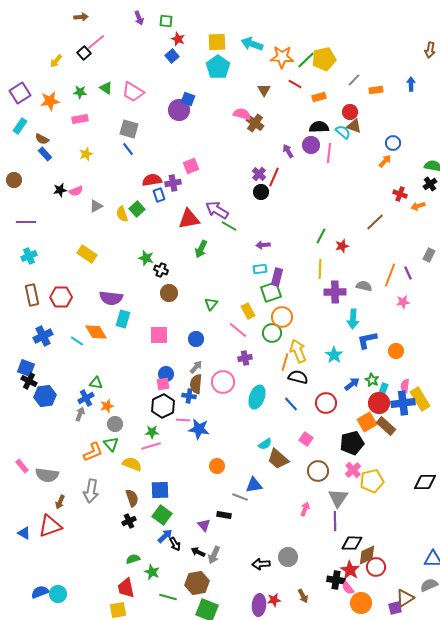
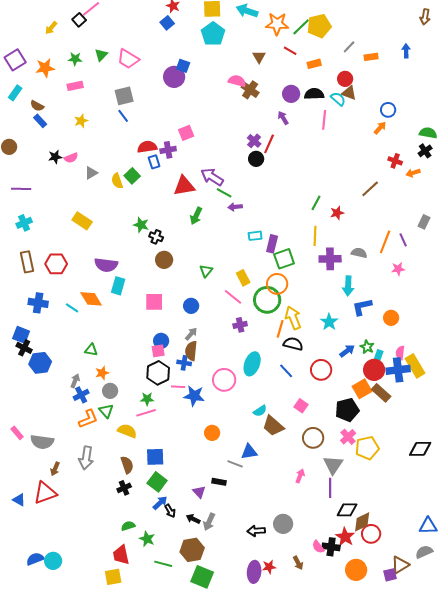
green triangle: (106, 88) -> (101, 55), turned 40
gray square: (129, 129) -> (124, 96), turned -30
purple circle: (311, 145) -> (291, 94), moved
purple arrow: (263, 245) -> (235, 207), moved
green square: (271, 292) -> (284, 259), moved
green circle: (272, 333) -> (267, 300), size x1.4
blue cross: (43, 336) -> (38, 303), turned 36
pink circle: (223, 382) -> (224, 380), moved
blue cross: (86, 398) -> (81, 395), moved
pink semicircle: (348, 588) -> (318, 547), moved

